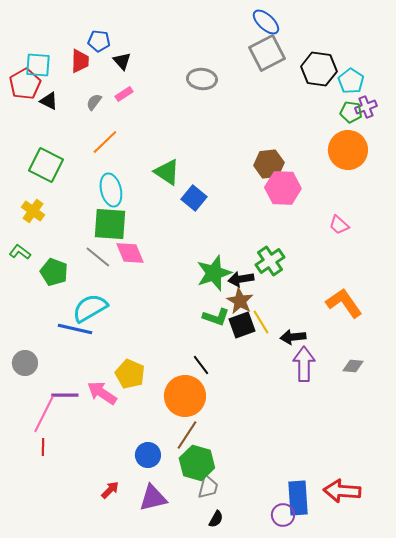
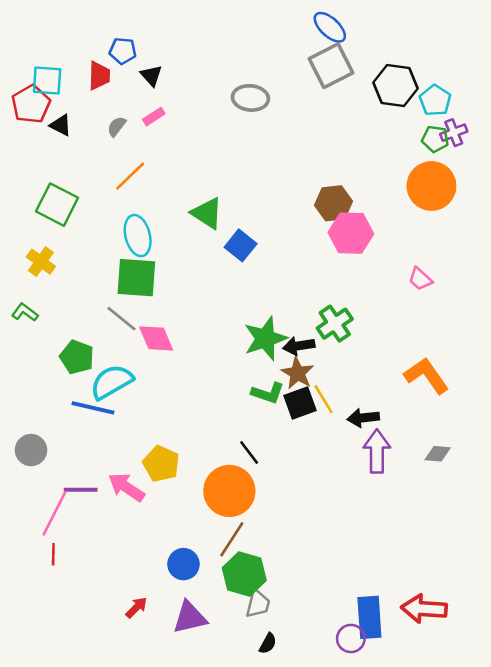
pink diamond: (130, 253) -> (156, 338), moved
green pentagon: (54, 272) -> (77, 357), moved

